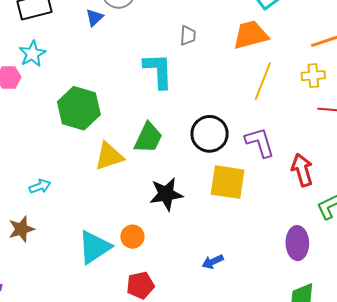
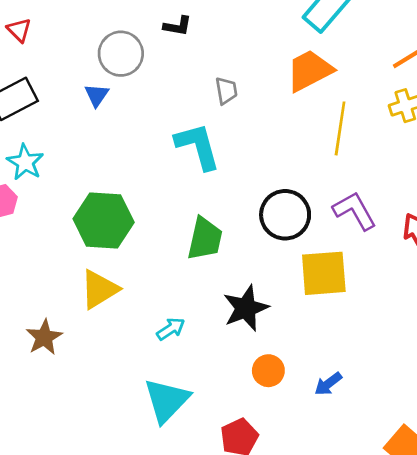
yellow triangle: (109, 156) -> (99, 289), moved
cyan arrow: (40, 186) -> (171, 329), moved
brown star: (21, 229) -> (44, 337), moved
orange circle: (132, 237) -> (268, 371), moved

